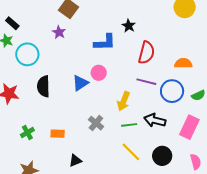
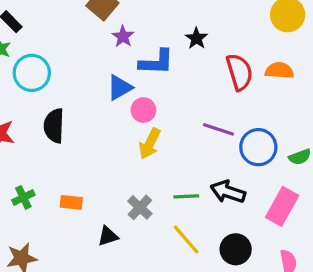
purple star: (59, 32) -> (123, 36), moved
red semicircle: (146, 53) -> (239, 72), moved, turned -35
orange semicircle: (183, 63) -> (279, 71), moved
blue triangle: (80, 83) -> (120, 88), moved
yellow arrow: (124, 101) -> (150, 144), moved
gray cross: (96, 123) -> (140, 207), moved
black triangle: (75, 160) -> (108, 236), moved

